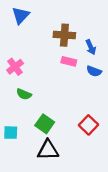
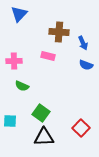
pink rectangle: (69, 61) -> (48, 56), moved
pink cross: (15, 67) -> (14, 61), turned 35
red square: (89, 125) -> (81, 128), moved

